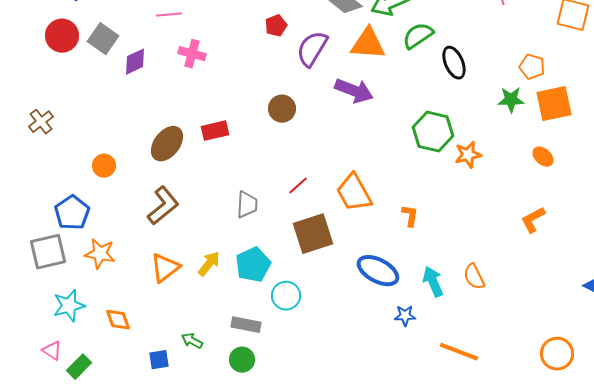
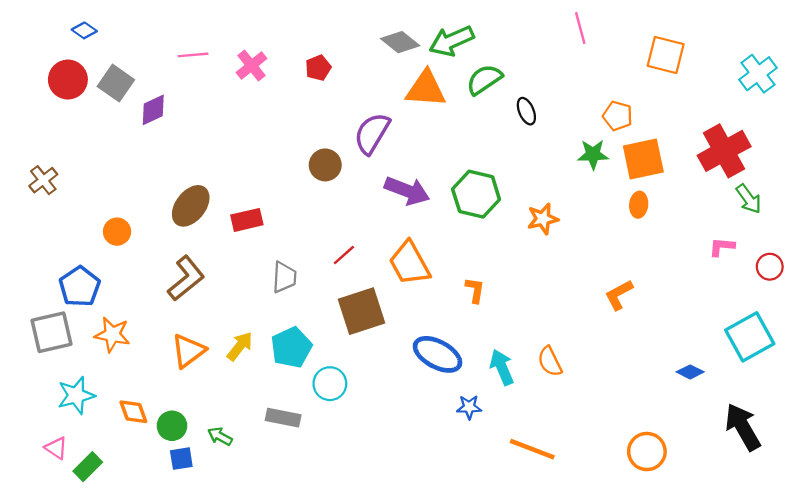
purple semicircle: (312, 49) -> (372, 133), moved
pink cross: (192, 54) -> (252, 66), moved, turned 36
black ellipse: (454, 63) -> (526, 111), size x0.7
purple arrow: (354, 91) -> (407, 191), moved
red rectangle: (215, 131) -> (247, 220), moved
green hexagon: (433, 132) -> (476, 194), moved
orange ellipse: (543, 157) -> (639, 205), moved, turned 55
green circle: (242, 360) -> (172, 426), moved

